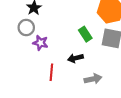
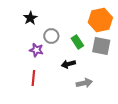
gray circle: (26, 28) -> (51, 36), moved
red line: (51, 72) -> (33, 78), moved

